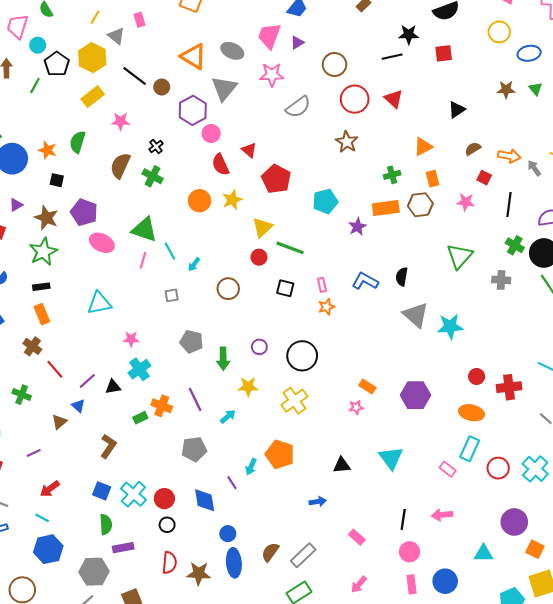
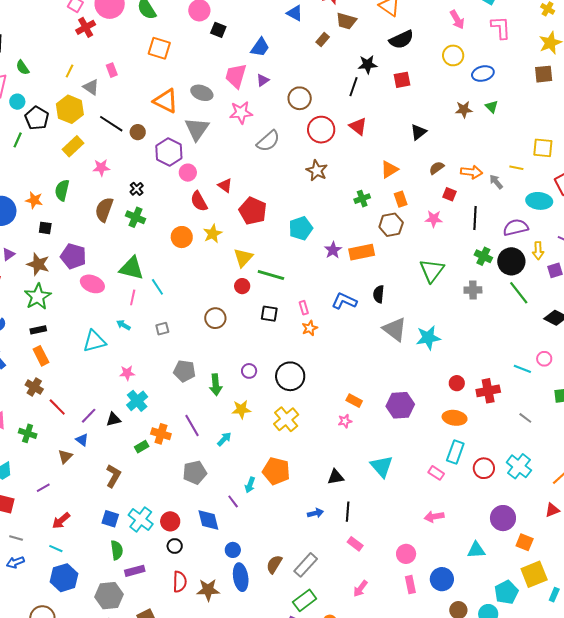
black line: (392, 57) -> (353, 87), turned -54
orange rectangle: (386, 208) -> (362, 252), moved
cyan arrow: (194, 264) -> (123, 325), moved, turned 88
black line: (403, 519) -> (348, 512), moved

